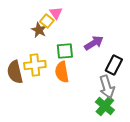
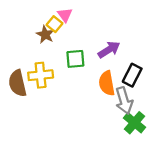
orange semicircle: (62, 72) -> (107, 83), moved
green cross: (105, 106) -> (135, 123), moved

